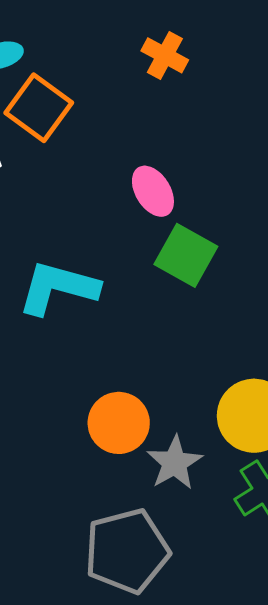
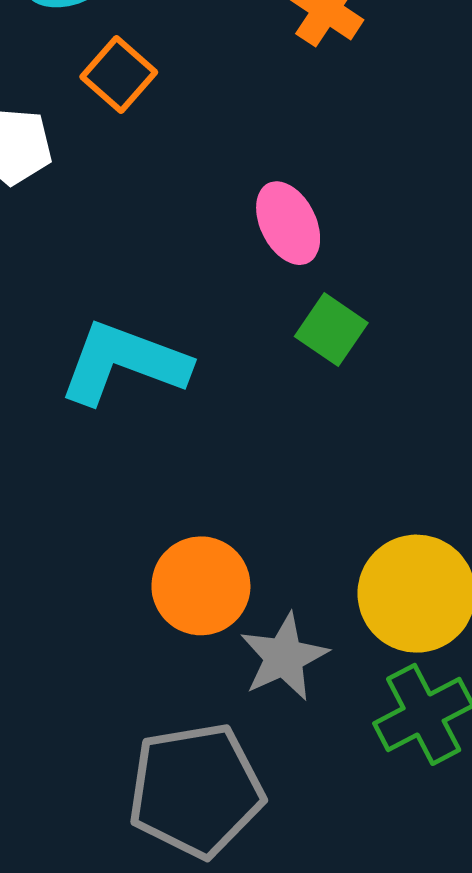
orange square: (39, 108) -> (119, 75), size x0.7
green square: (186, 255) -> (331, 330), size x0.7

